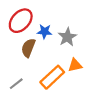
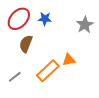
blue star: (45, 32) -> (45, 19), moved
gray star: (67, 37) -> (85, 25), moved

